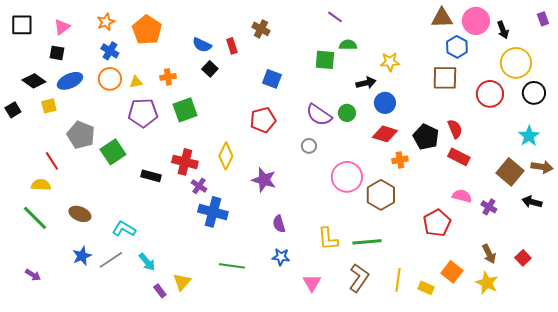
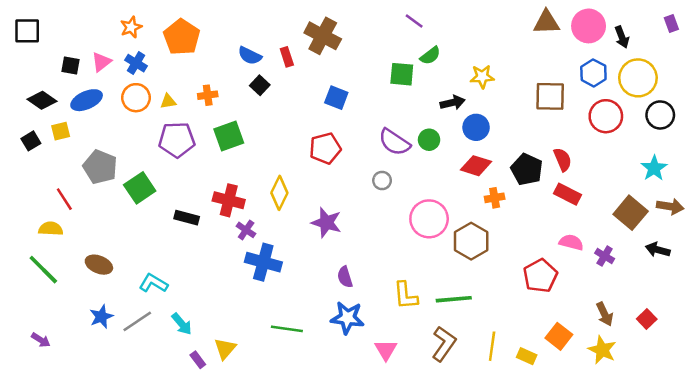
pink triangle: (62, 27) -> (101, 62), moved
brown cross: (261, 29) -> (323, 36), size x1.6
green semicircle: (348, 45) -> (430, 56), turned 144
blue hexagon: (457, 47) -> (593, 73), moved
black square: (13, 110) -> (31, 141), moved
blue star: (281, 257) -> (347, 318), size x1.5

